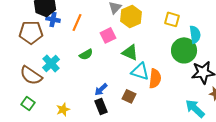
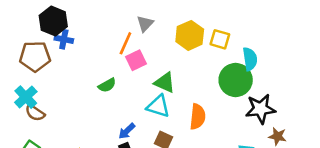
yellow hexagon: (131, 16) -> (190, 35), moved
orange line: (77, 22) -> (125, 43), moved
cyan cross: (51, 63) -> (26, 97), moved
cyan triangle: (140, 71) -> (158, 106), moved
brown semicircle: (31, 75) -> (35, 113), size x0.7

